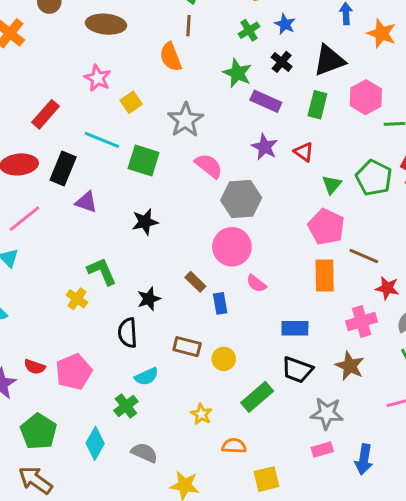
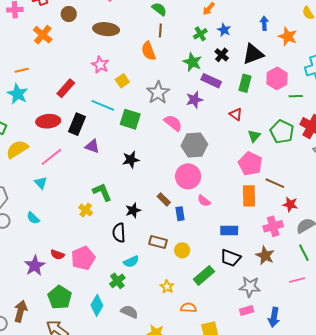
purple star: (265, 147) -> (194, 100), moved, turned 30

